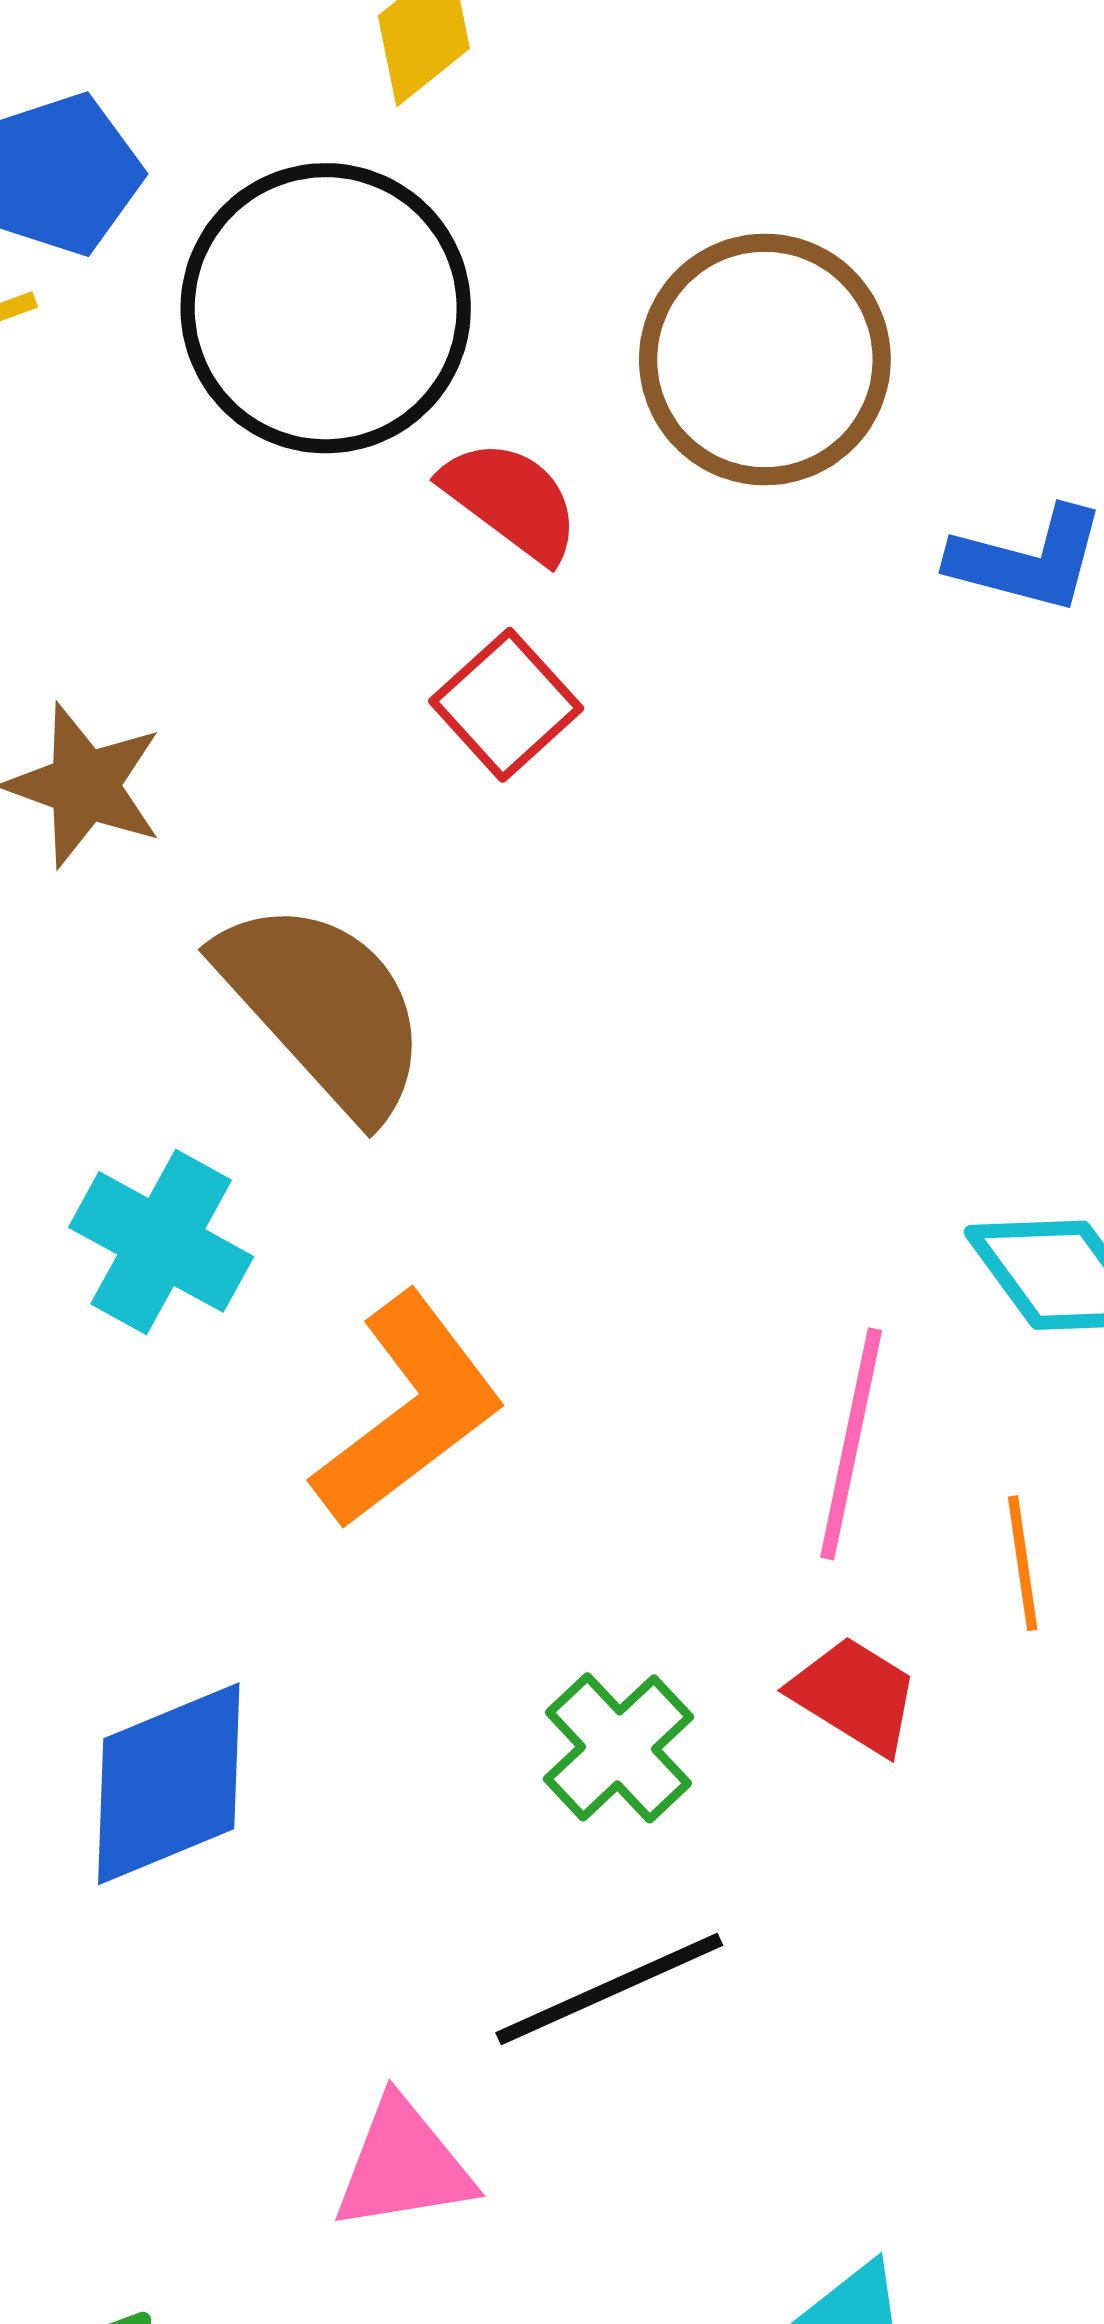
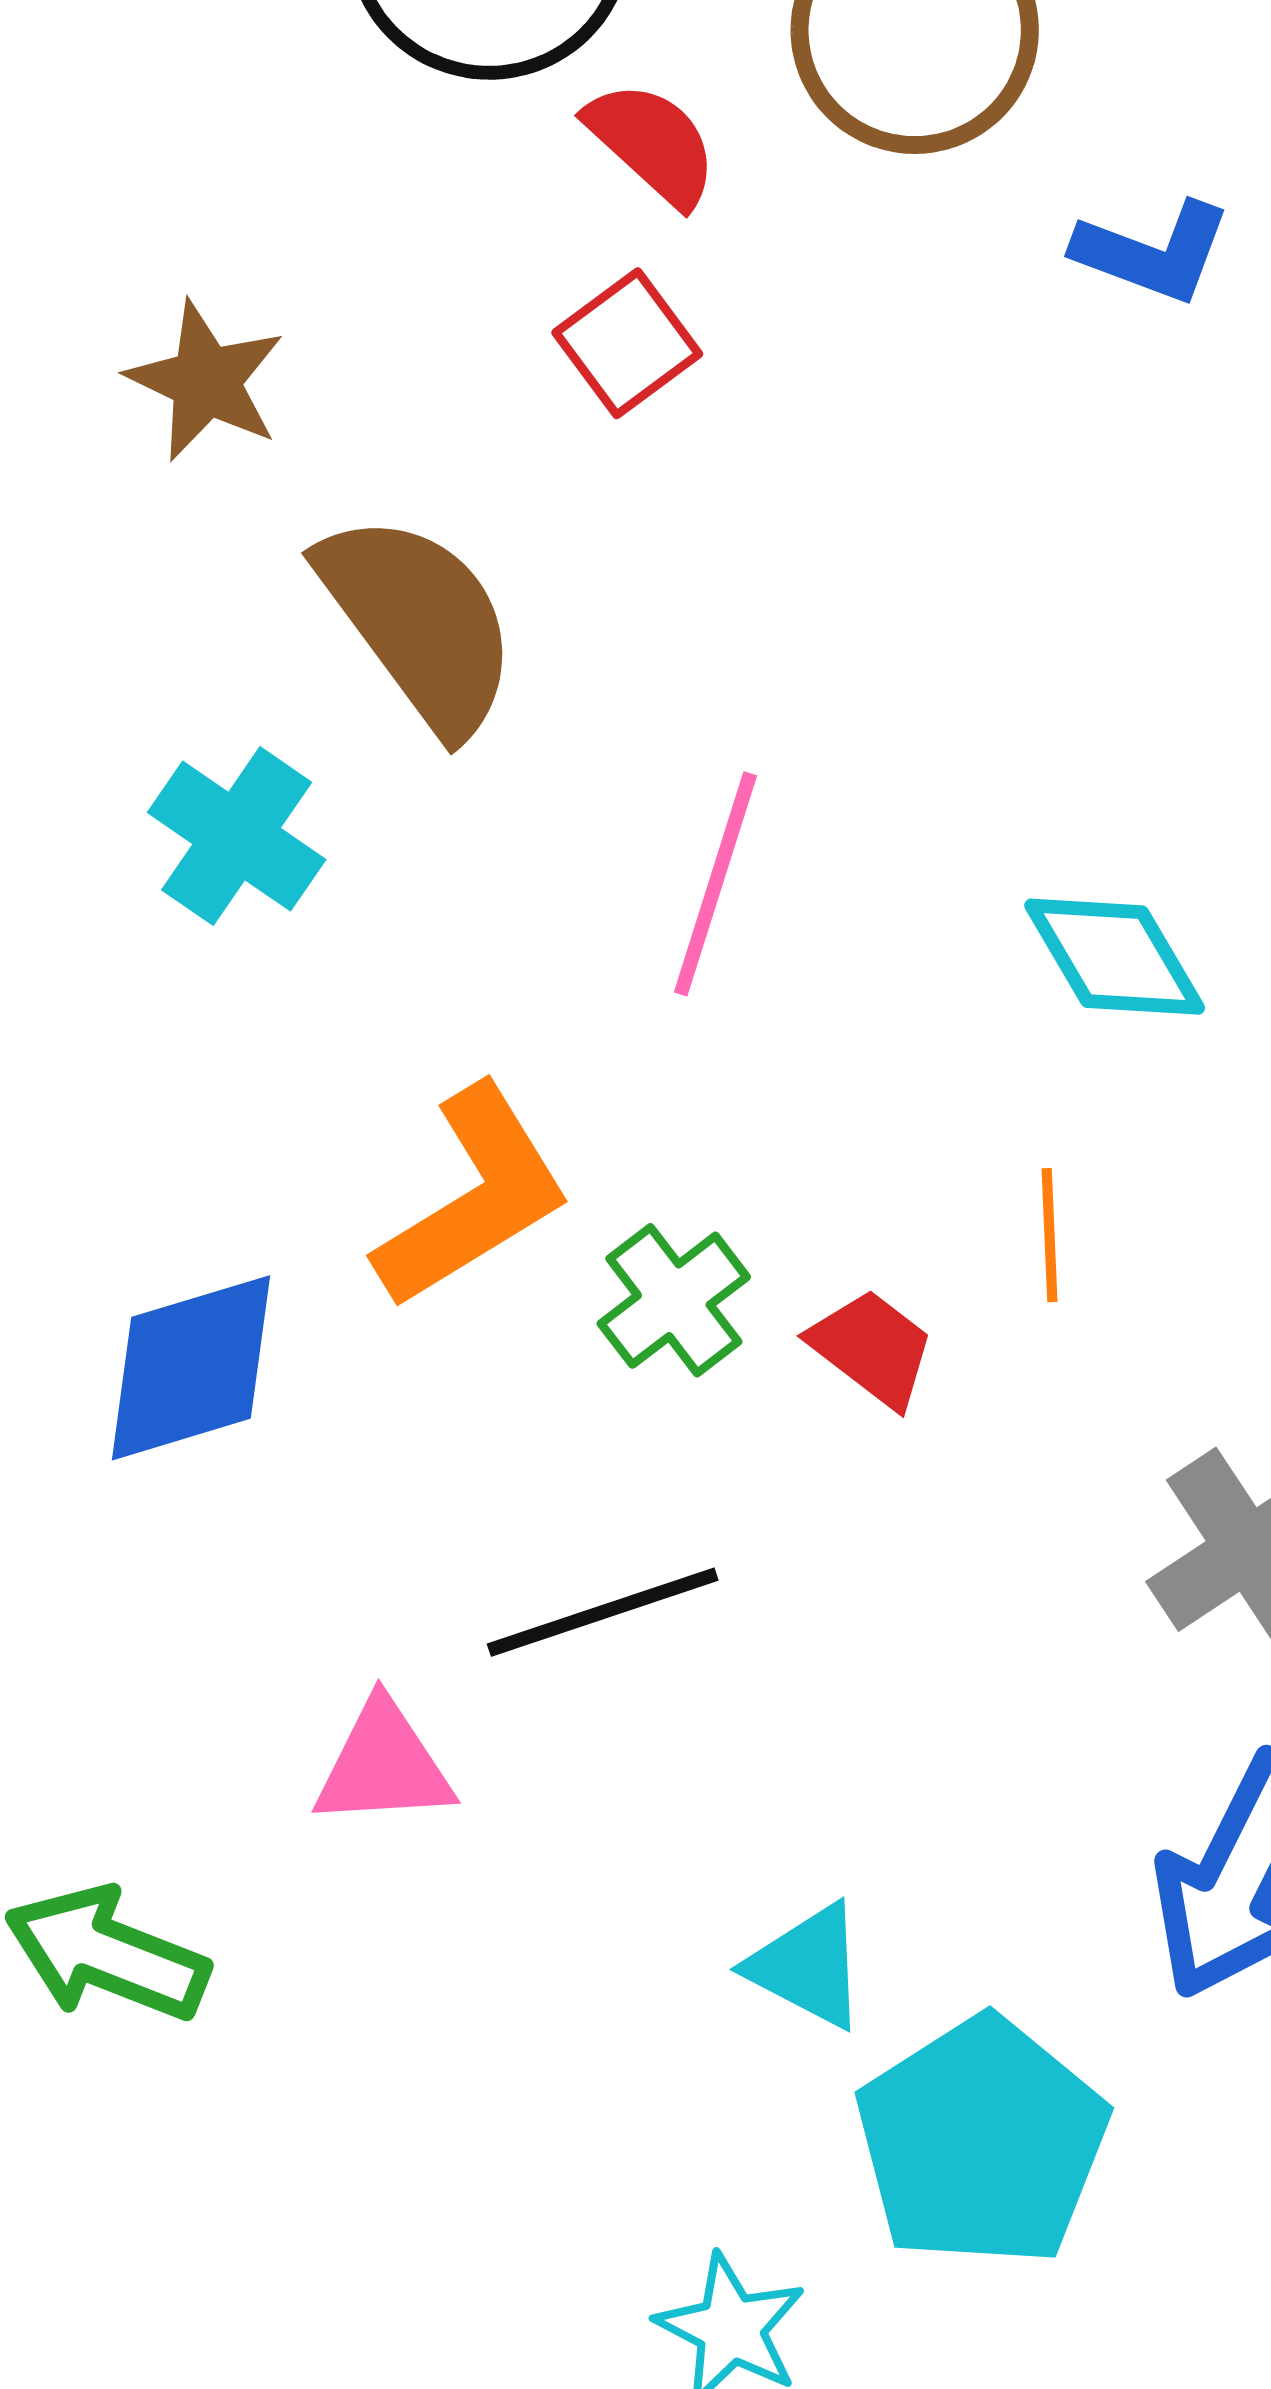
orange L-shape: (409, 1411) -> (473, 1197), moved
pink line: (851, 1444) -> (715, 884), moved
green cross: (619, 1748) -> (674, 1300), moved

